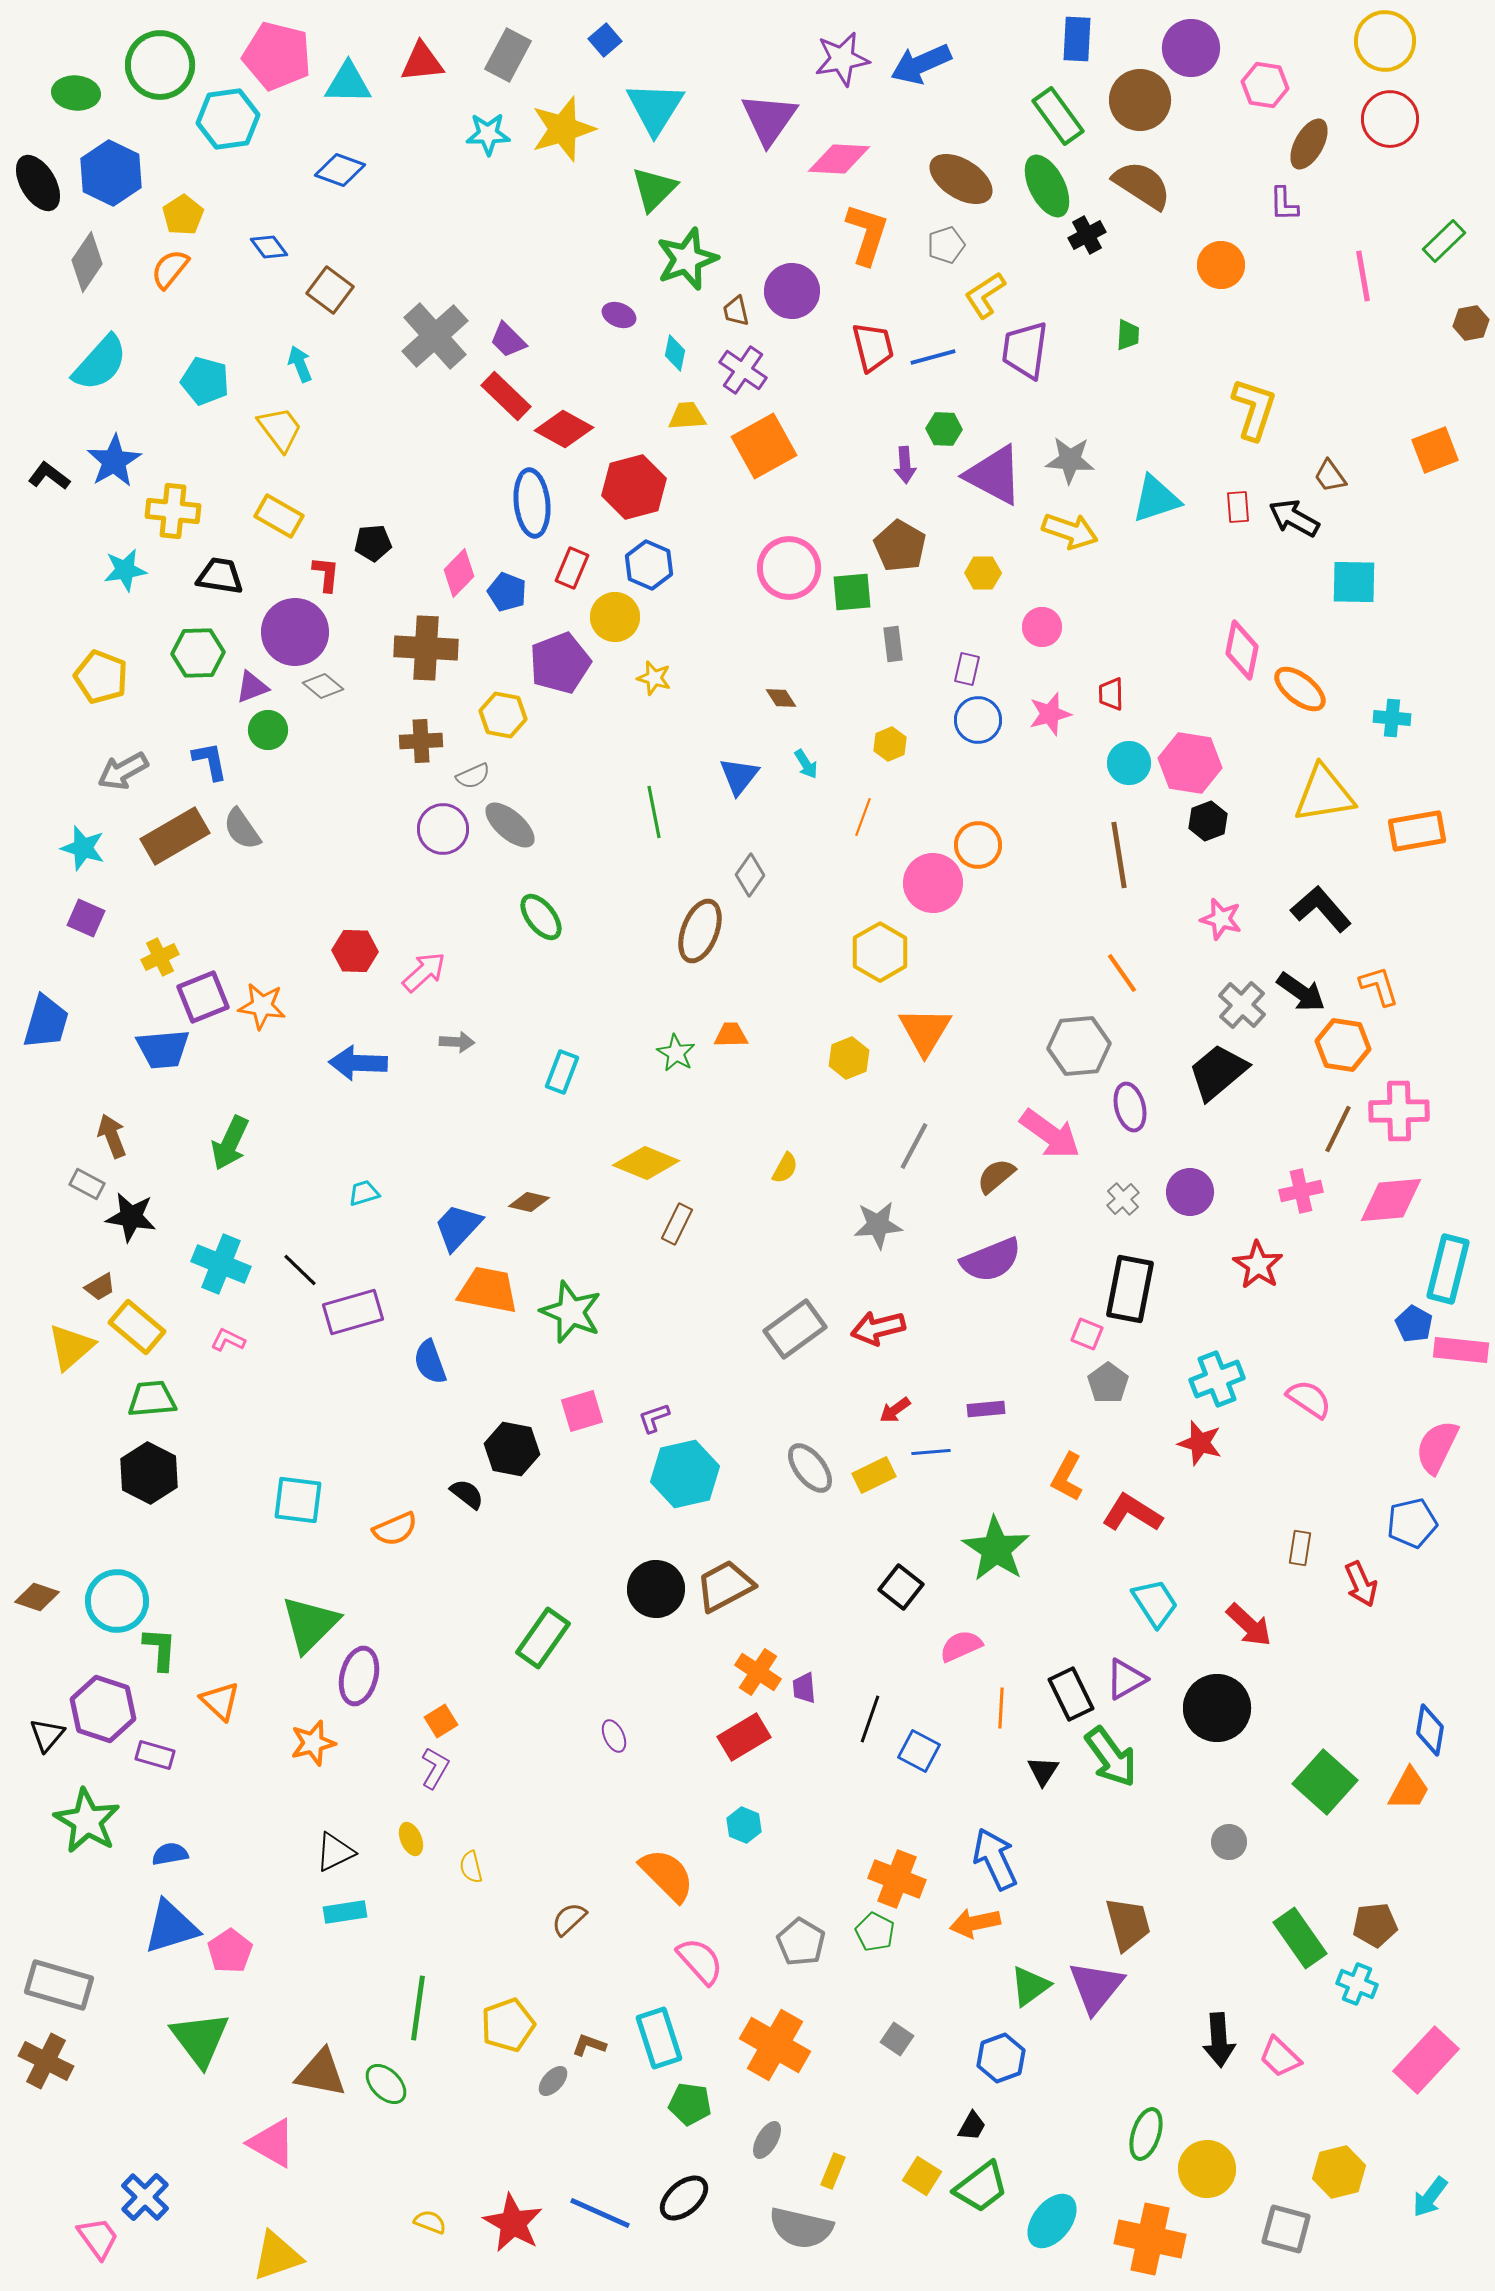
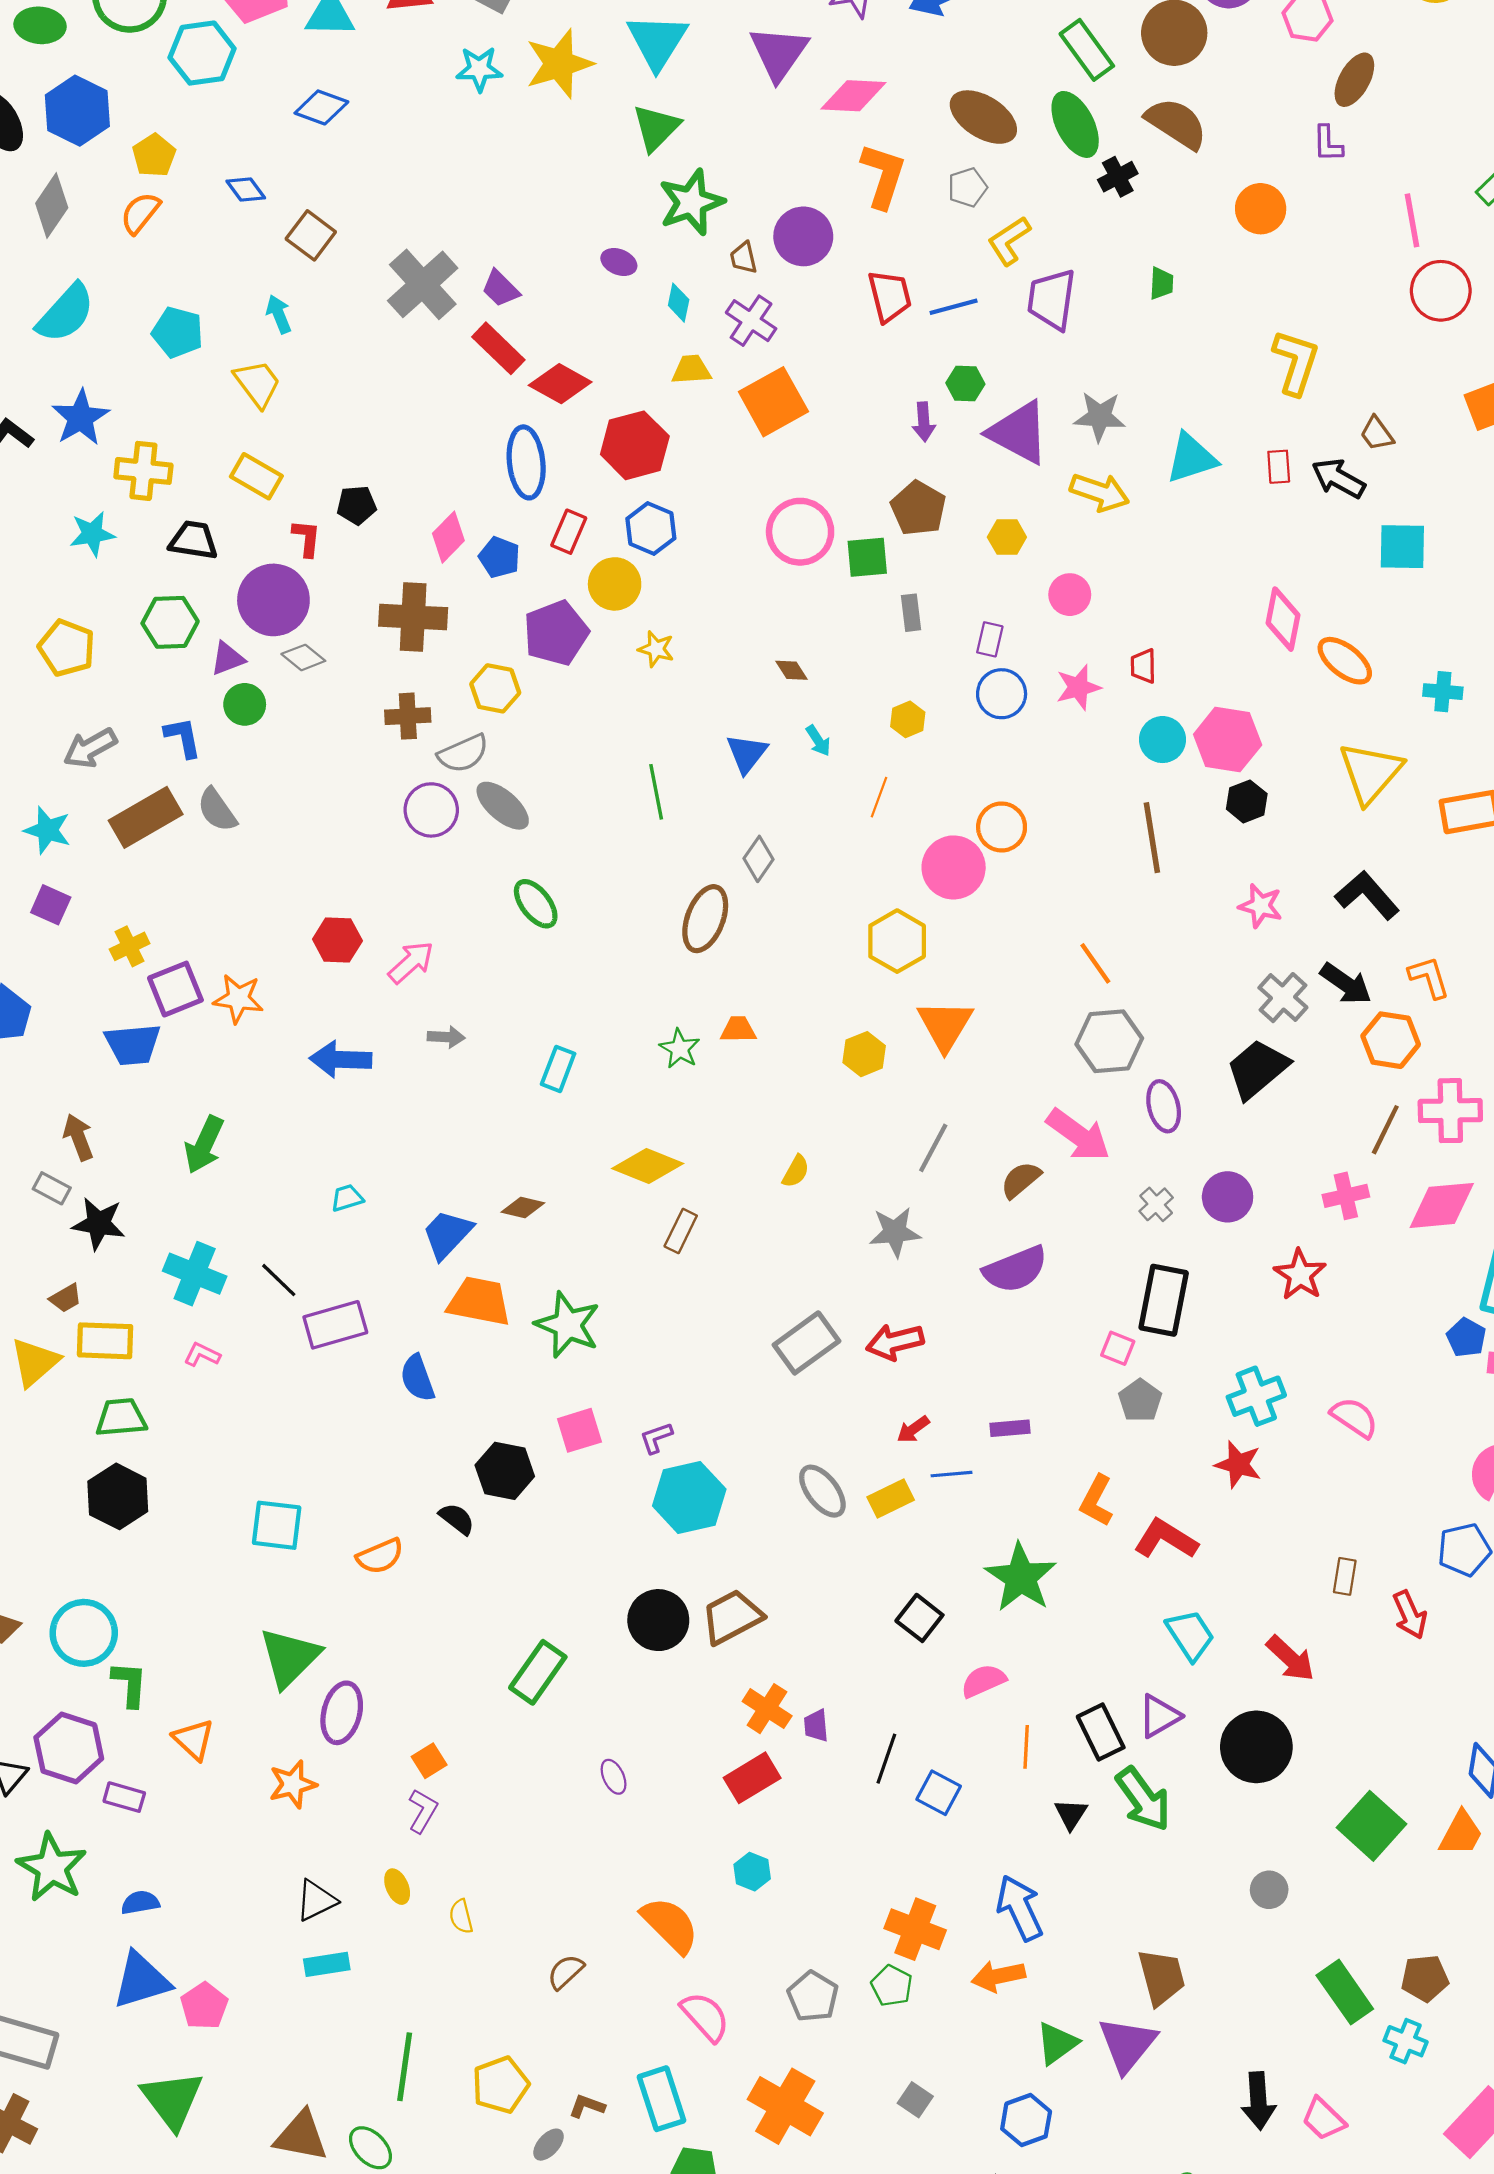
red circle: (1390, 119) -> (1441, 291), moved
gray semicircle: (473, 776) -> (463, 753), size x1.4
yellow triangle: (1324, 794) -> (1370, 773), turned -40
orange line: (1122, 973) -> (1095, 963), moved
yellow rectangle: (137, 1327) -> (105, 1341), turned -38

